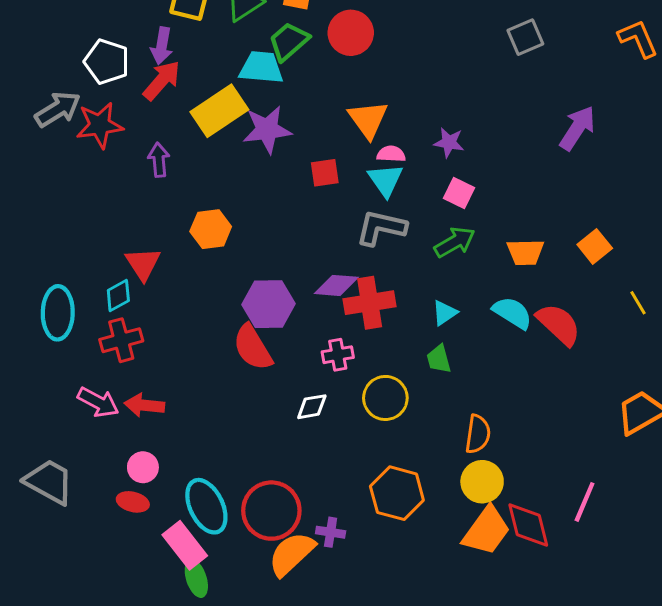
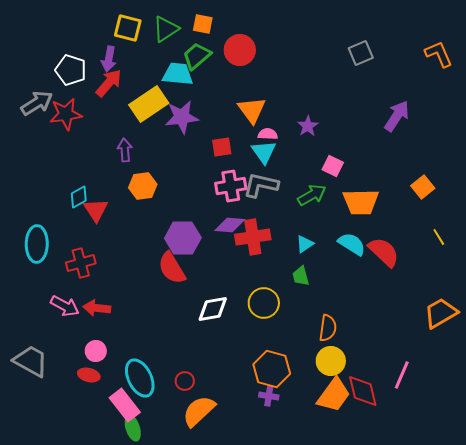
purple star: (449, 142) -> (308, 126), turned 30
purple arrow: (159, 160) -> (125, 150), moved
pink square: (459, 193) -> (333, 166), moved
orange square: (595, 246) -> (423, 187), moved
orange trapezoid: (525, 252) -> (361, 202), size x1.4
cyan diamond: (118, 295) -> (79, 197), moved
pink cross: (338, 355) -> (231, 186), moved, size x1.4
white diamond: (312, 407) -> (213, 309), size x1.4
red circle: (271, 511) -> (185, 381), size x0.5
purple cross: (331, 532) -> (269, 396), moved

